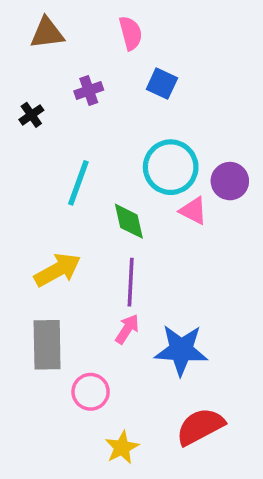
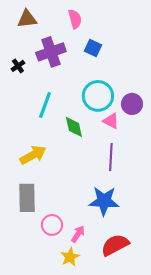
purple cross: (89, 91) -> (51, 52), size x1.8
purple line: (131, 282) -> (111, 157), moved
pink arrow: (127, 329) -> (78, 234), moved

